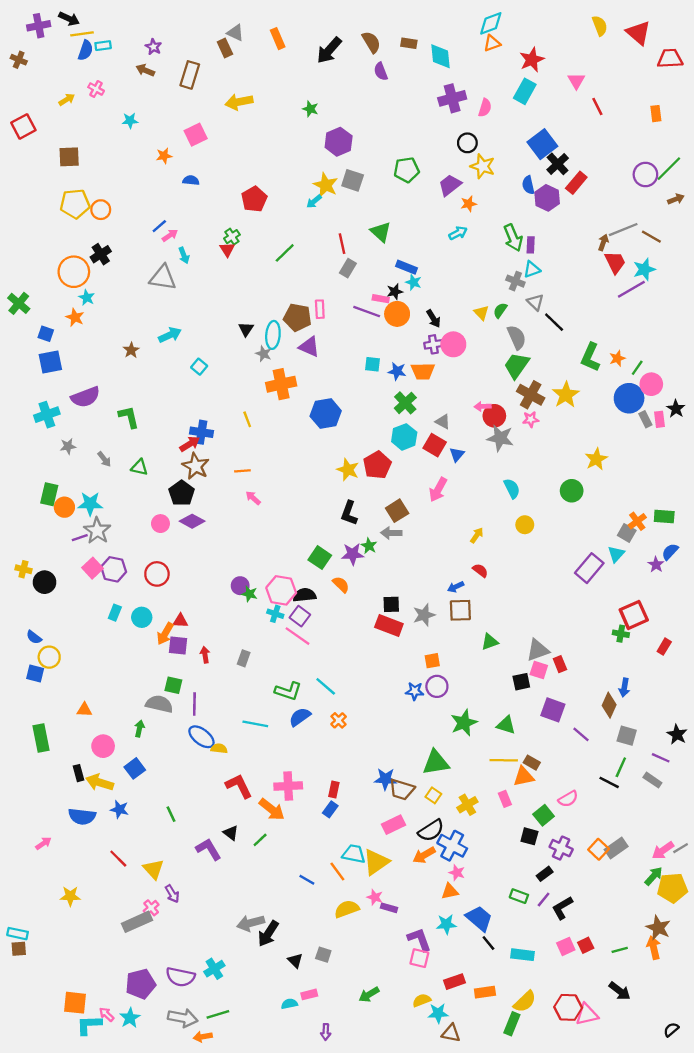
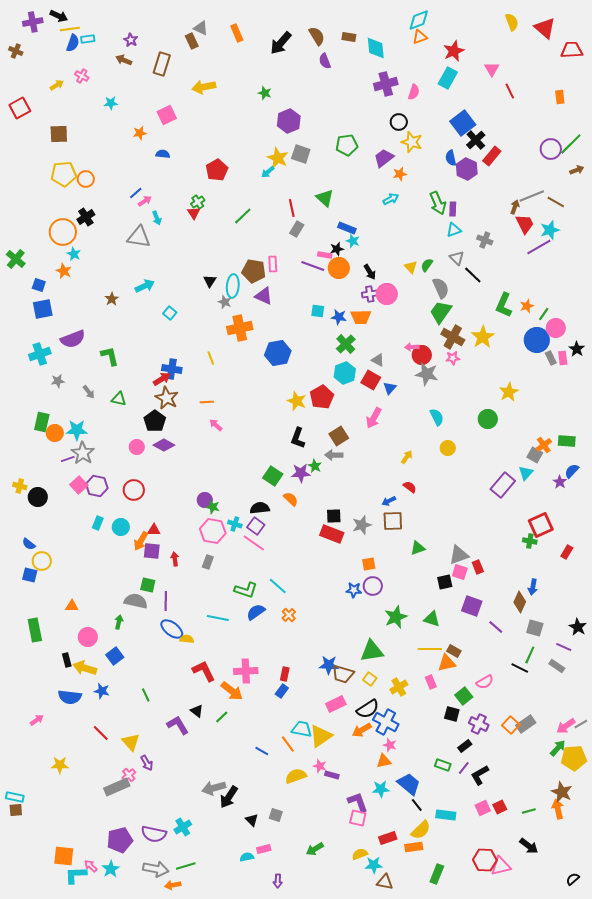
gray cross: (515, 281) -> (485, 240), moved
pink hexagon: (281, 590) -> (213, 531), moved
yellow semicircle: (525, 1002) -> (421, 830), moved

